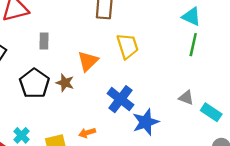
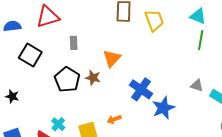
yellow trapezoid: (128, 46) -> (154, 20), moved

